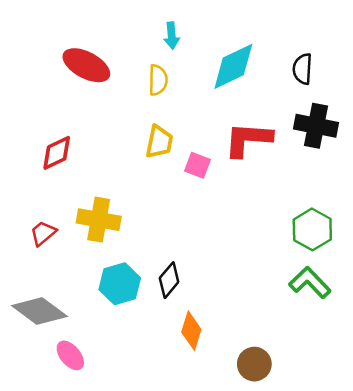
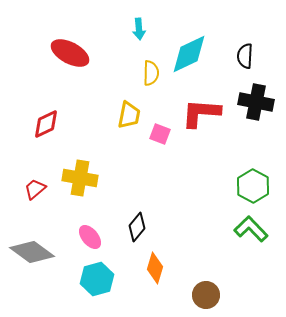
yellow semicircle: (158, 80) -> (151, 73), moved
cyan hexagon: (120, 284) -> (97, 279), moved
pink ellipse: (70, 355) -> (90, 237), moved

